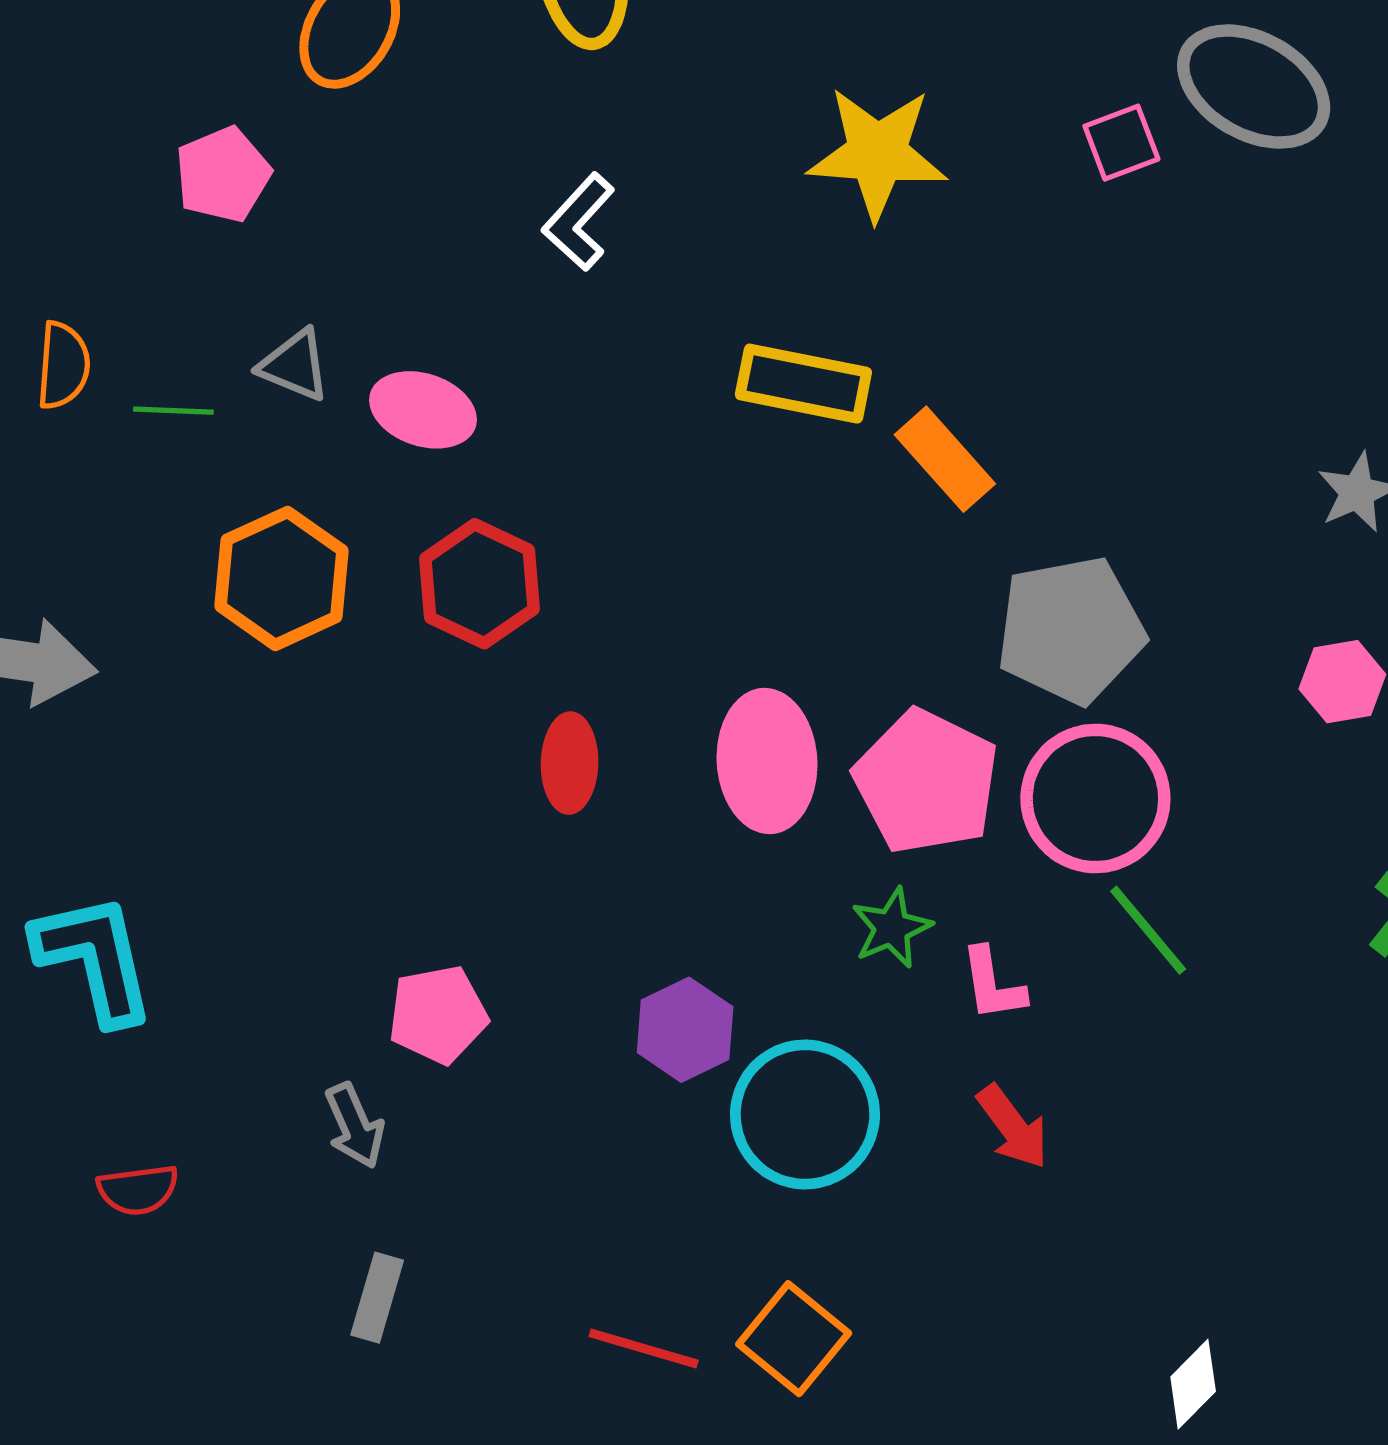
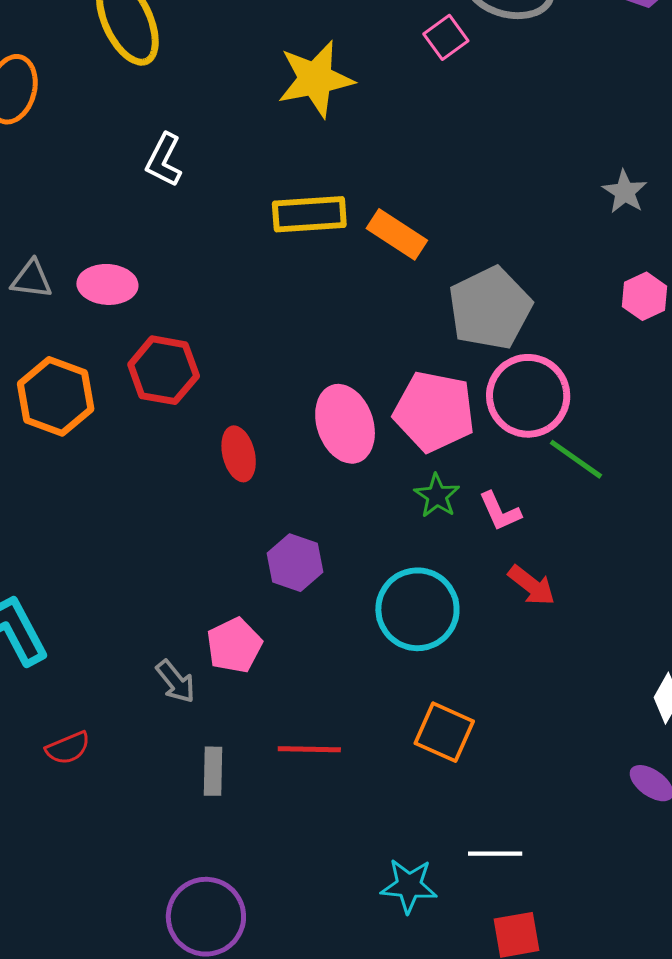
pink pentagon: (438, 1015) -> (234, 645), moved
purple hexagon: (685, 1030) -> (295, 563), moved
red line: (644, 1348) -> (309, 749), moved

